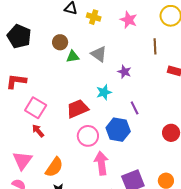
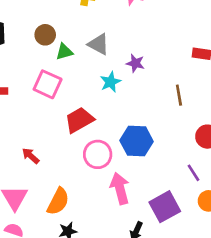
brown line: (155, 46) -> (179, 95), moved
cyan star: (104, 92) -> (110, 82), moved
pink square: (36, 108) -> (48, 84), moved
purple line: (135, 108) -> (194, 173), moved

